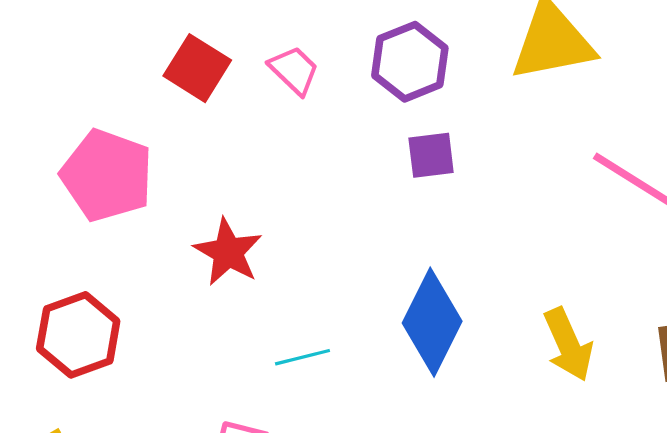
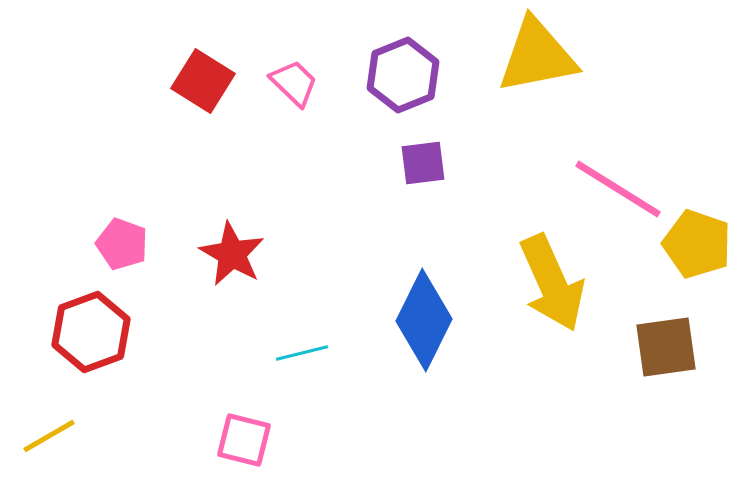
pink pentagon: (107, 175) -> (122, 244), moved, size x0.6
yellow arrow: (568, 344) -> (552, 283), moved, size x1.4

